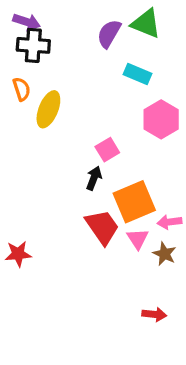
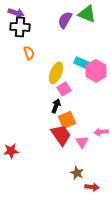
cyan rectangle: (138, 74) -> (82, 63), moved
orange semicircle: (22, 89) -> (29, 53), moved
yellow ellipse: (48, 109) -> (56, 73), moved
orange square: (134, 202) -> (67, 120), moved, size x0.7
brown star: (164, 254) -> (77, 173), moved

